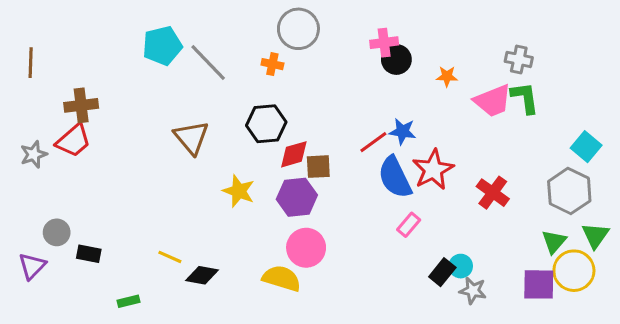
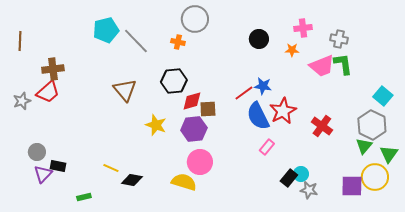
pink cross: (384, 43) -> (303, 28), moved
green triangle: (554, 242) -> (364, 146), moved
purple triangle: (32, 266) -> (43, 174), moved

